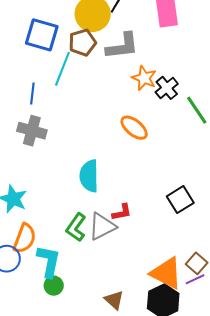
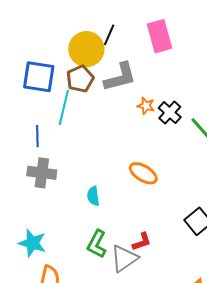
orange star: (144, 78) -> (146, 106), size x0.7
orange ellipse: (134, 128) -> (143, 173), moved
cyan semicircle: (89, 176) -> (93, 196), moved, size x0.6
green L-shape: (76, 227) -> (97, 244), moved

